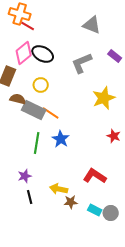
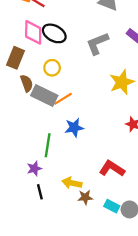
pink diamond: (24, 53) -> (33, 32), turned -50
brown semicircle: (18, 99) -> (27, 83), turned 56
orange line: (51, 113) -> (63, 99), turned -66
blue star: (61, 139) -> (74, 128), turned 30
green line: (37, 143) -> (48, 145), moved

